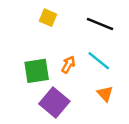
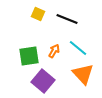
black line: (100, 24) -> (67, 19), moved
orange triangle: (105, 94) -> (83, 74), size x1.6

